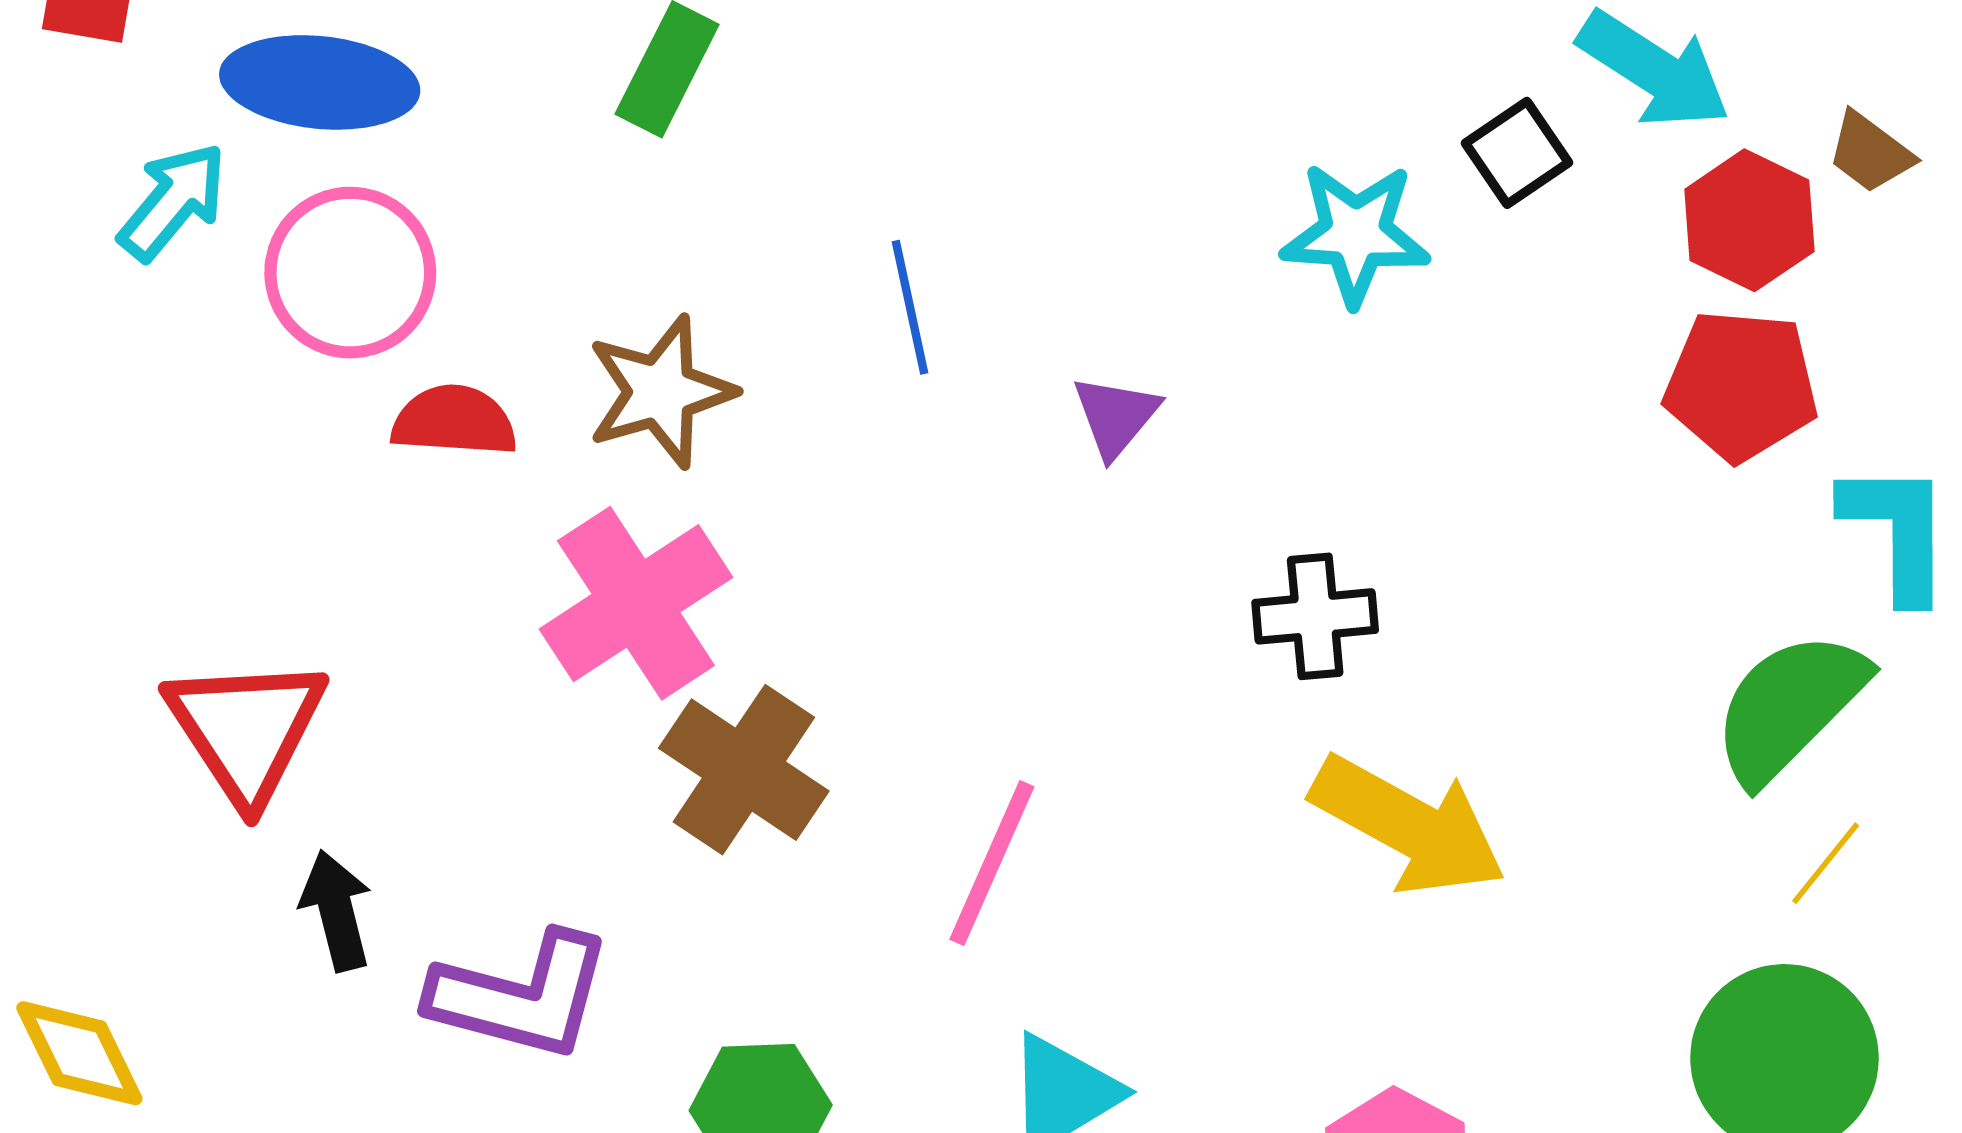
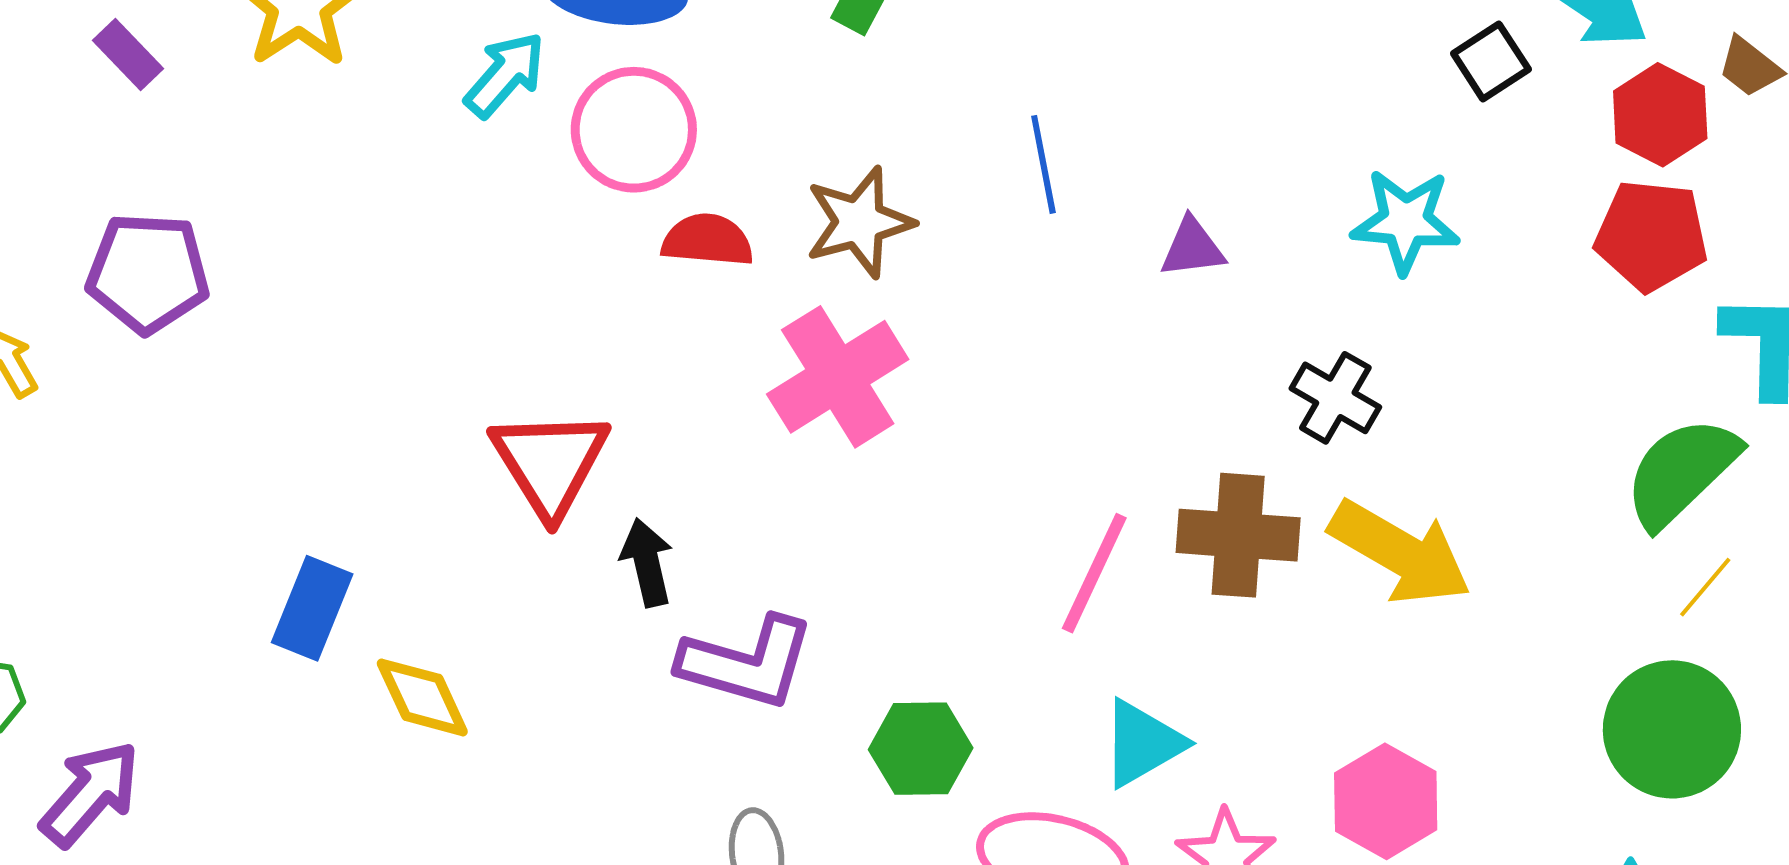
cyan star: (1355, 234) -> (1405, 221), moved
purple triangle: (1116, 416) -> (1192, 248), turned 42
black cross: (1315, 616) -> (1335, 398), turned 34
brown cross: (744, 770) -> (1238, 535), moved, turned -31
black arrow: (336, 911) -> (647, 563), moved

